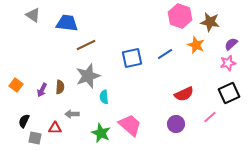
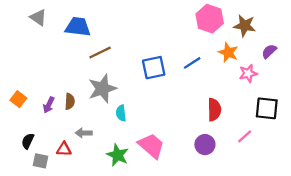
pink star: (228, 63) -> (248, 73), moved
black square: (229, 93) -> (267, 108), turned 30
red semicircle: (184, 94) -> (214, 110), turned -66

